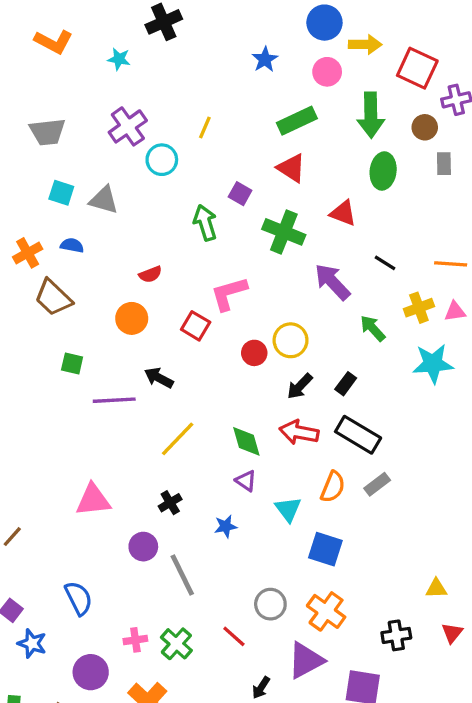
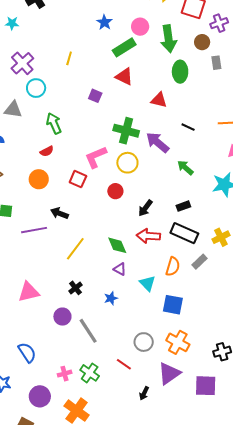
blue star: (265, 59) -> (104, 22), moved
pink circle: (327, 72) -> (140, 27), moved
cyan circle: (162, 160) -> (36, 88), moved
green arrow: (205, 223) -> (54, 123), moved
green cross: (284, 232) -> (126, 131), moved
yellow cross: (419, 308) -> (221, 237), moved
yellow circle: (291, 340) -> (127, 163), moved
black rectangle: (346, 384) -> (183, 206), moved, turned 40

